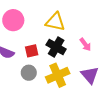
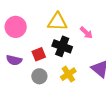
pink arrow: (85, 45) -> (86, 33), moved
yellow cross: (58, 75) -> (68, 74), size x0.7

